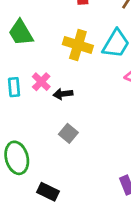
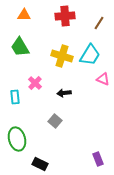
cyan rectangle: (14, 87) -> (15, 97), moved
black arrow: (63, 94) -> (64, 93), moved

